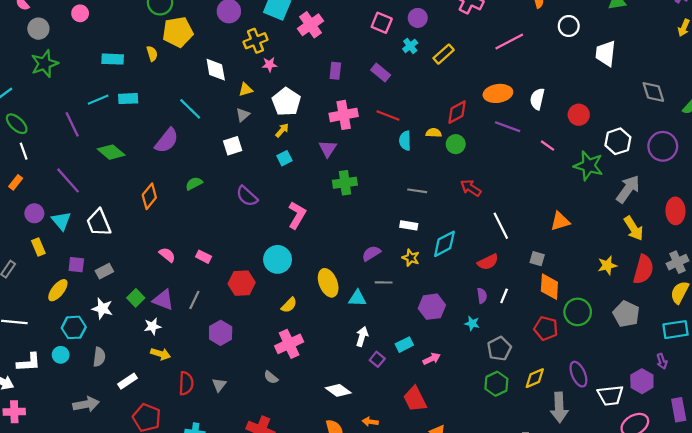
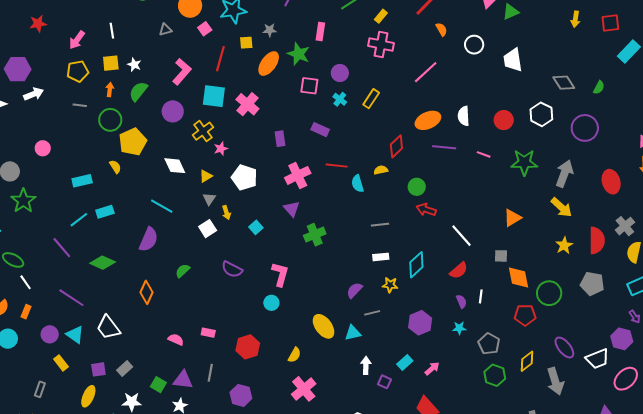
yellow arrow: (282, 130) -> (226, 213), moved, turned 136
white hexagon: (618, 141) -> (541, 114), moved
green circle: (456, 144) -> (417, 187), moved
yellow arrow: (634, 228) -> (561, 207), moved
cyan circle: (278, 259) -> (271, 303), moved, size x0.6

